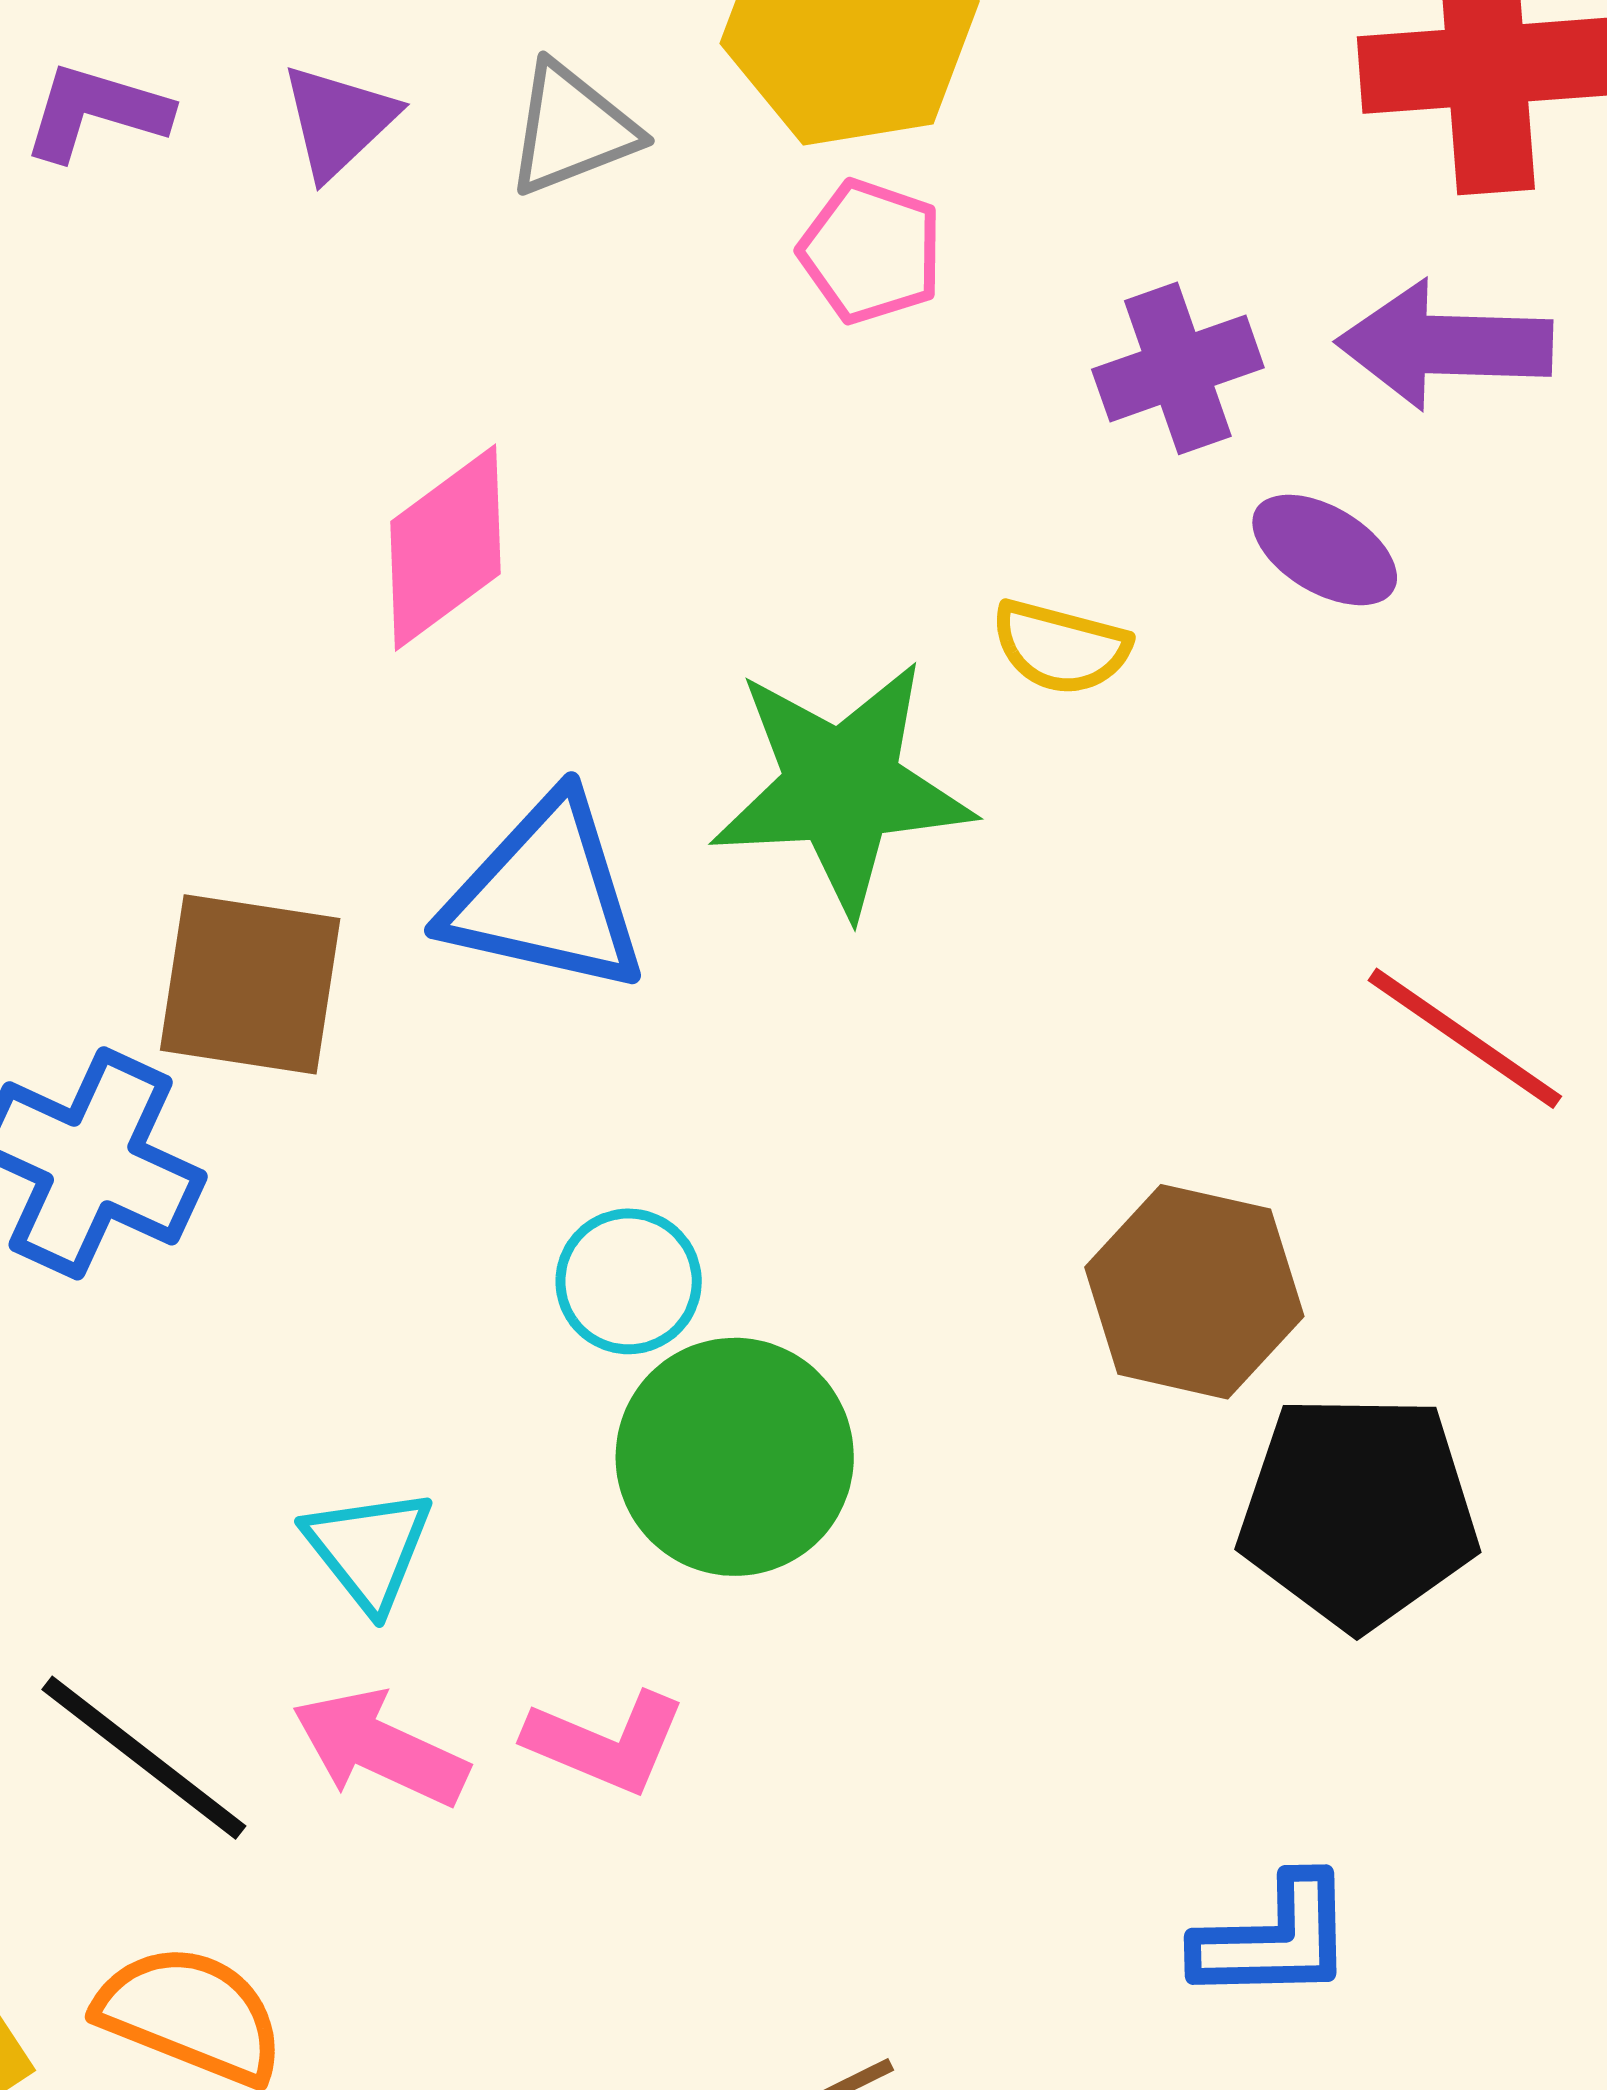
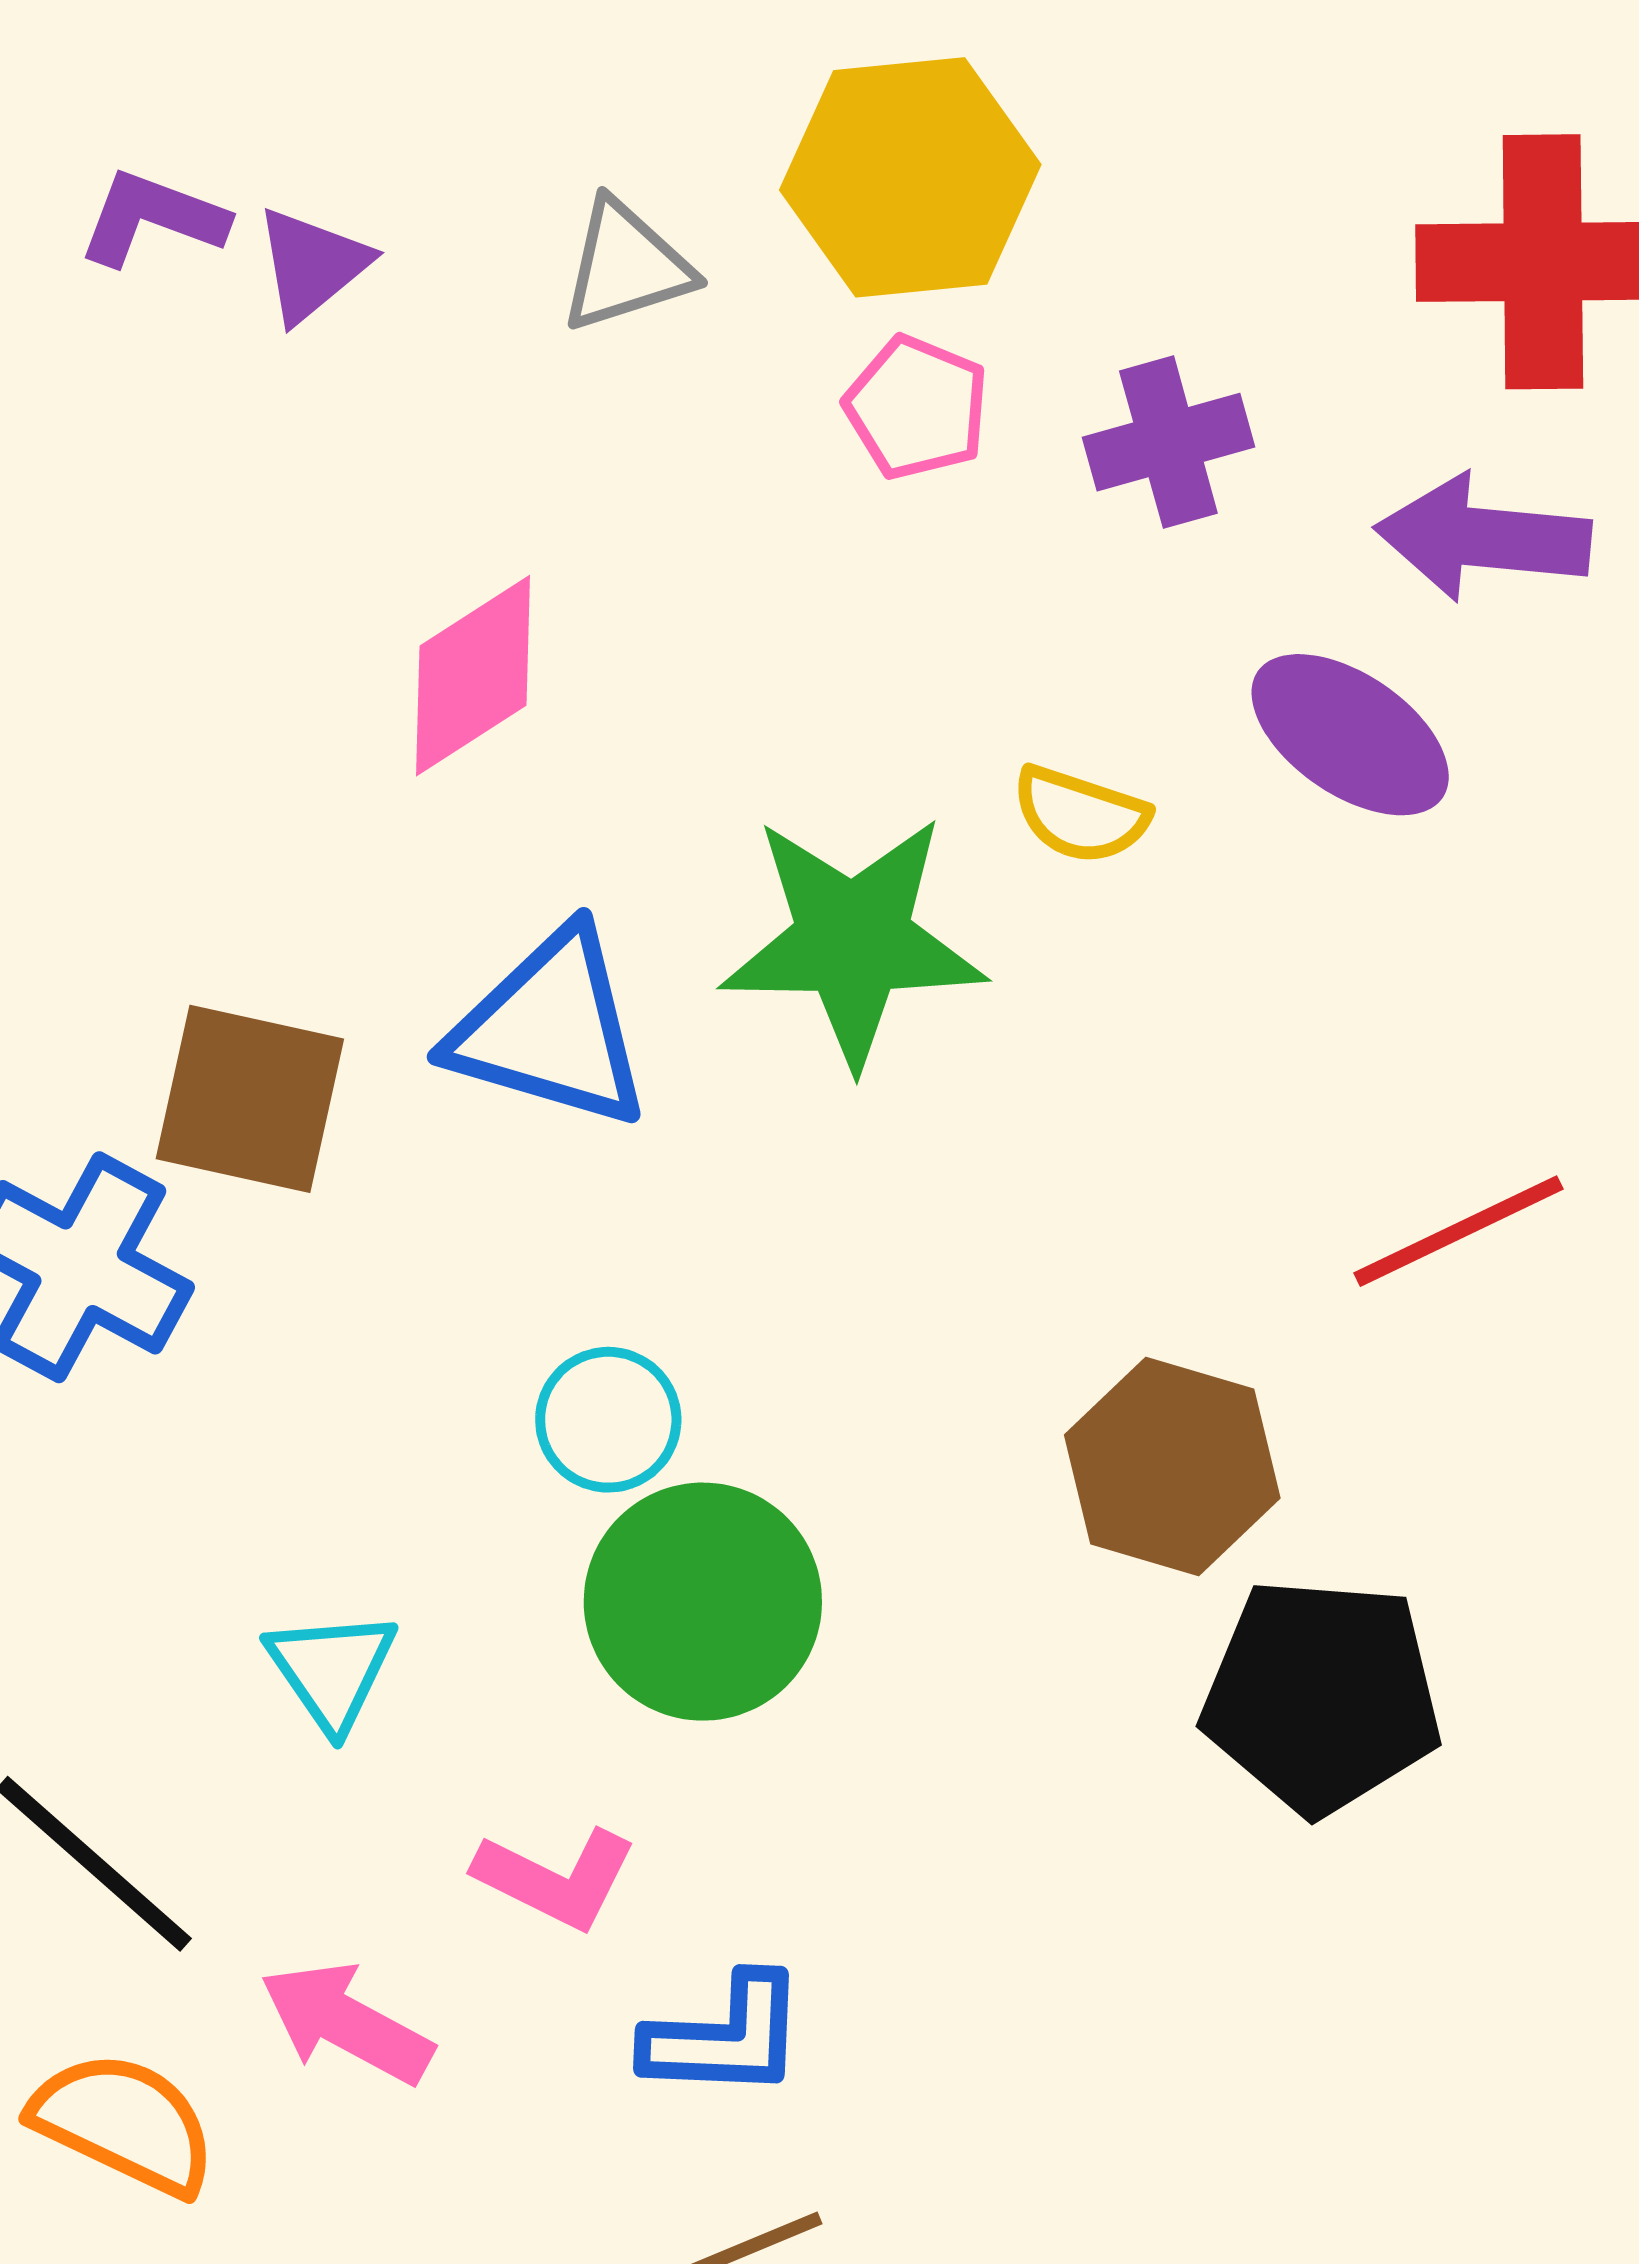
purple triangle: (338, 121) -> (312, 265), moved
purple cross: (1178, 368) -> (1168, 442), moved
purple ellipse: (1325, 550) -> (1350, 735), size x1.4
red line: (1465, 1038) -> (1459, 1231), turned -64
pink arrow: (380, 1748) -> (346, 2023), moved
blue L-shape: (1274, 1939) -> (725, 2037), moved

